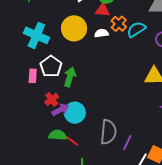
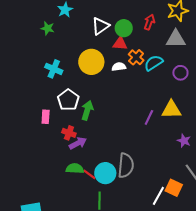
cyan cross: (36, 35) -> (54, 69), size x0.7
pink rectangle: (33, 76) -> (46, 117), moved
red cross: (52, 99) -> (69, 133), turned -32
cyan circle: (75, 113) -> (105, 173), moved
purple line: (127, 142) -> (149, 117), moved

